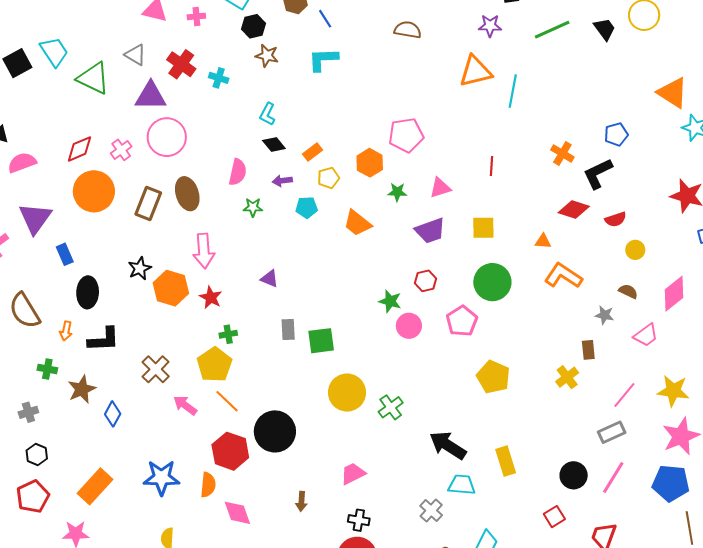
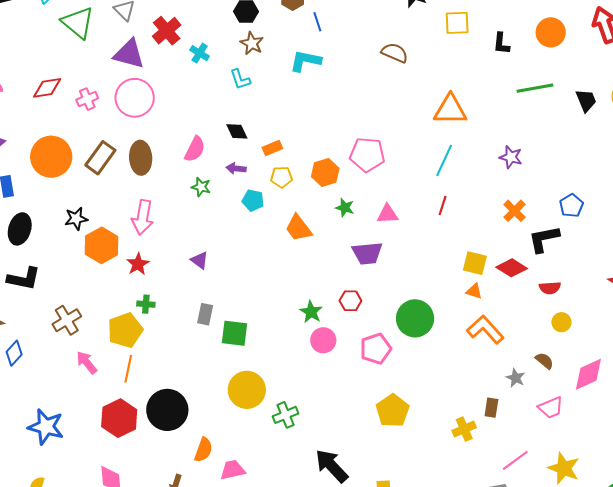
purple star: (490, 26) -> (511, 157), moved
cyan line: (513, 91) -> (444, 160), moved
cyan L-shape: (267, 114) -> (240, 79), moved, turned -60
blue pentagon: (616, 134) -> (571, 206), turned -30
orange circle: (94, 191) -> (51, 157), moved
yellow square: (483, 228) -> (475, 263), moved
orange line: (227, 401) -> (128, 369), turned 44
orange semicircle: (208, 485) -> (203, 450), moved

